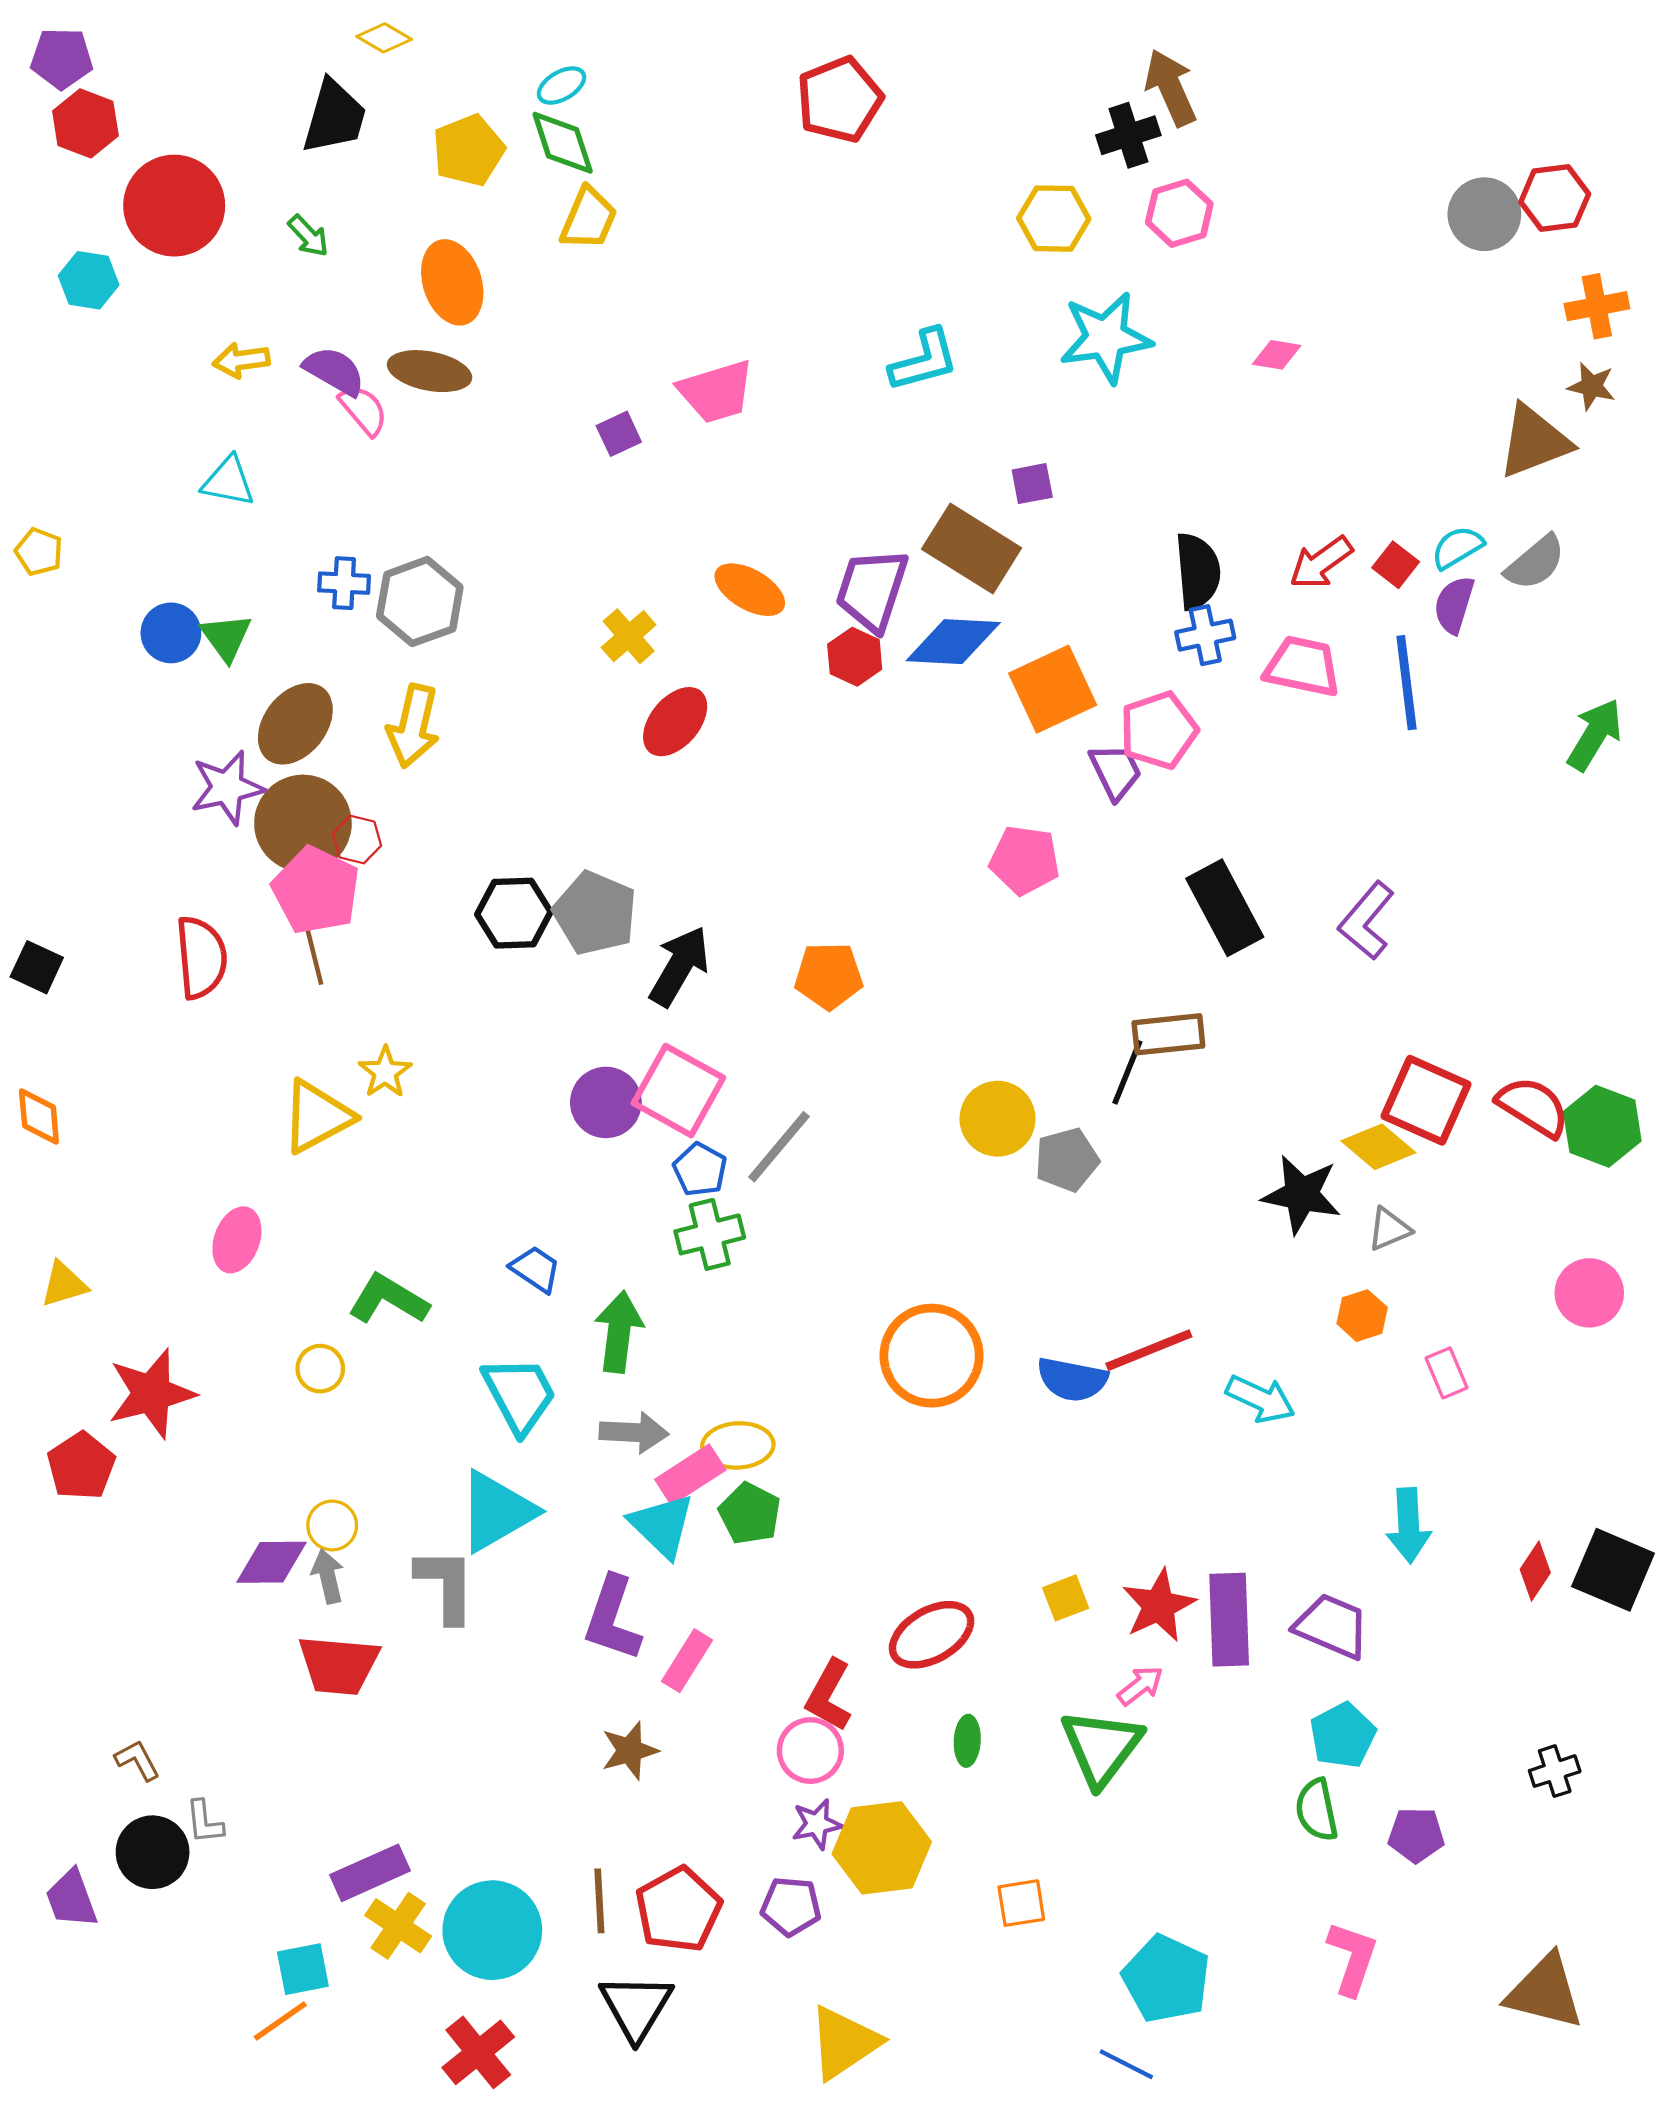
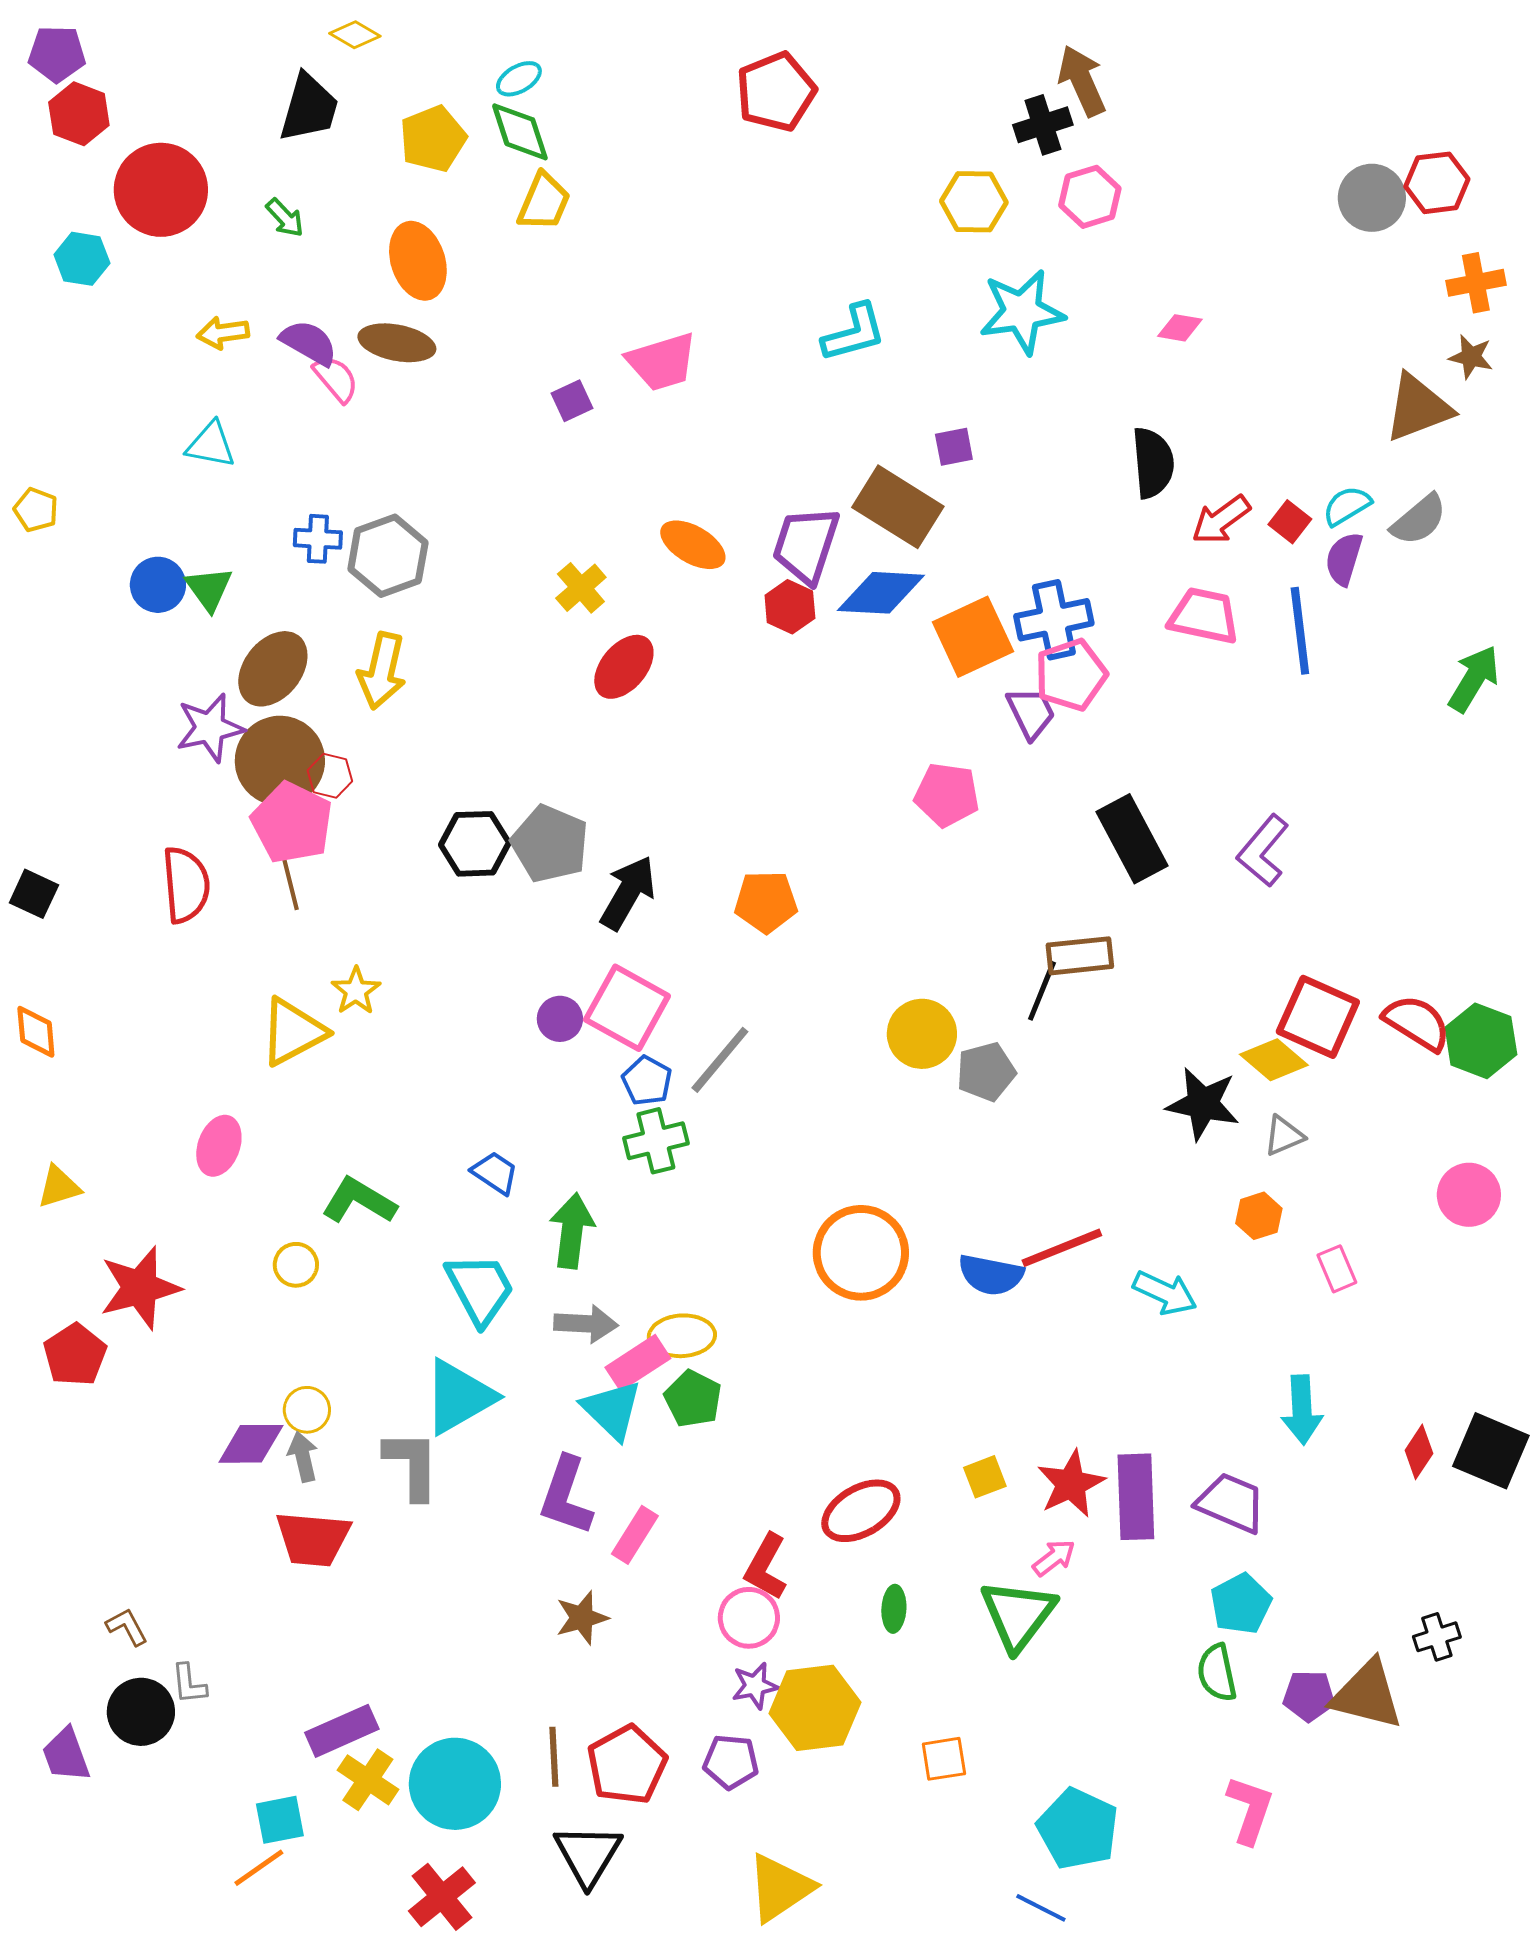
black semicircle: (1198, 571) -> (1153, 463), moved
blue cross: (1205, 635) -> (1054, 620), moved, size x1.4
purple circle: (606, 1102) -> (560, 1019), size x0.7
brown triangle: (1545, 1992) -> (1367, 1695), moved

